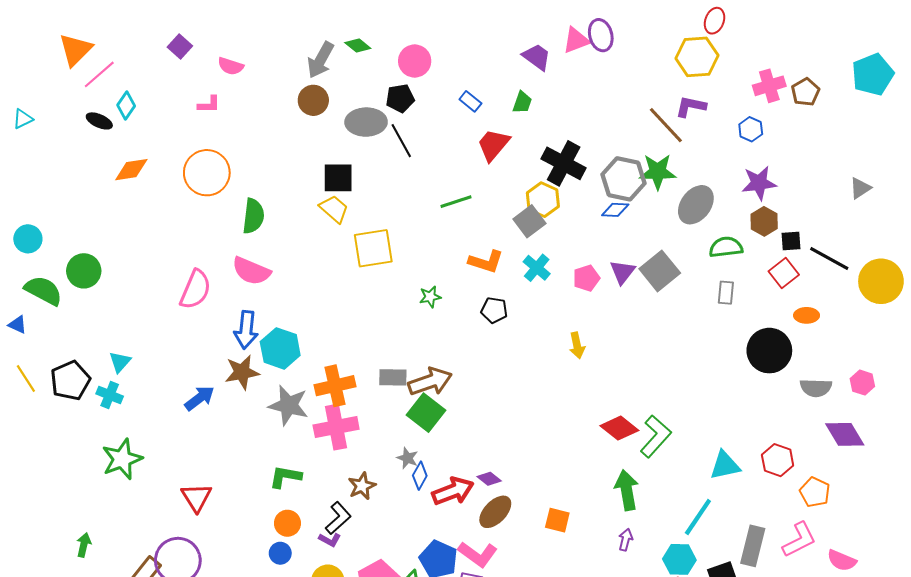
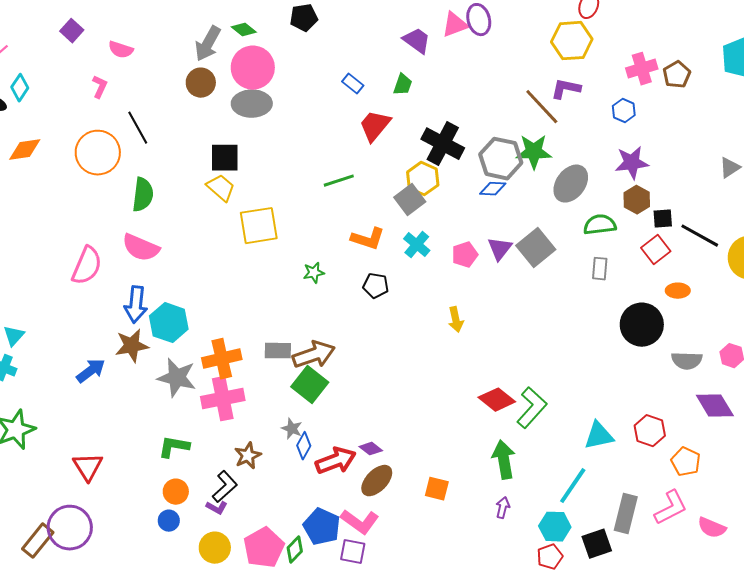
pink circle: (415, 61) -> (253, 68), moved, size x1.4
black pentagon: (400, 98) -> (304, 18), moved
pink L-shape: (209, 104) -> (100, 87), turned -65
black line: (401, 141) -> (138, 128), moved

